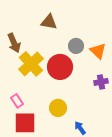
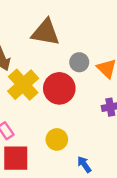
brown triangle: (49, 22) -> (46, 32), size x1.4

